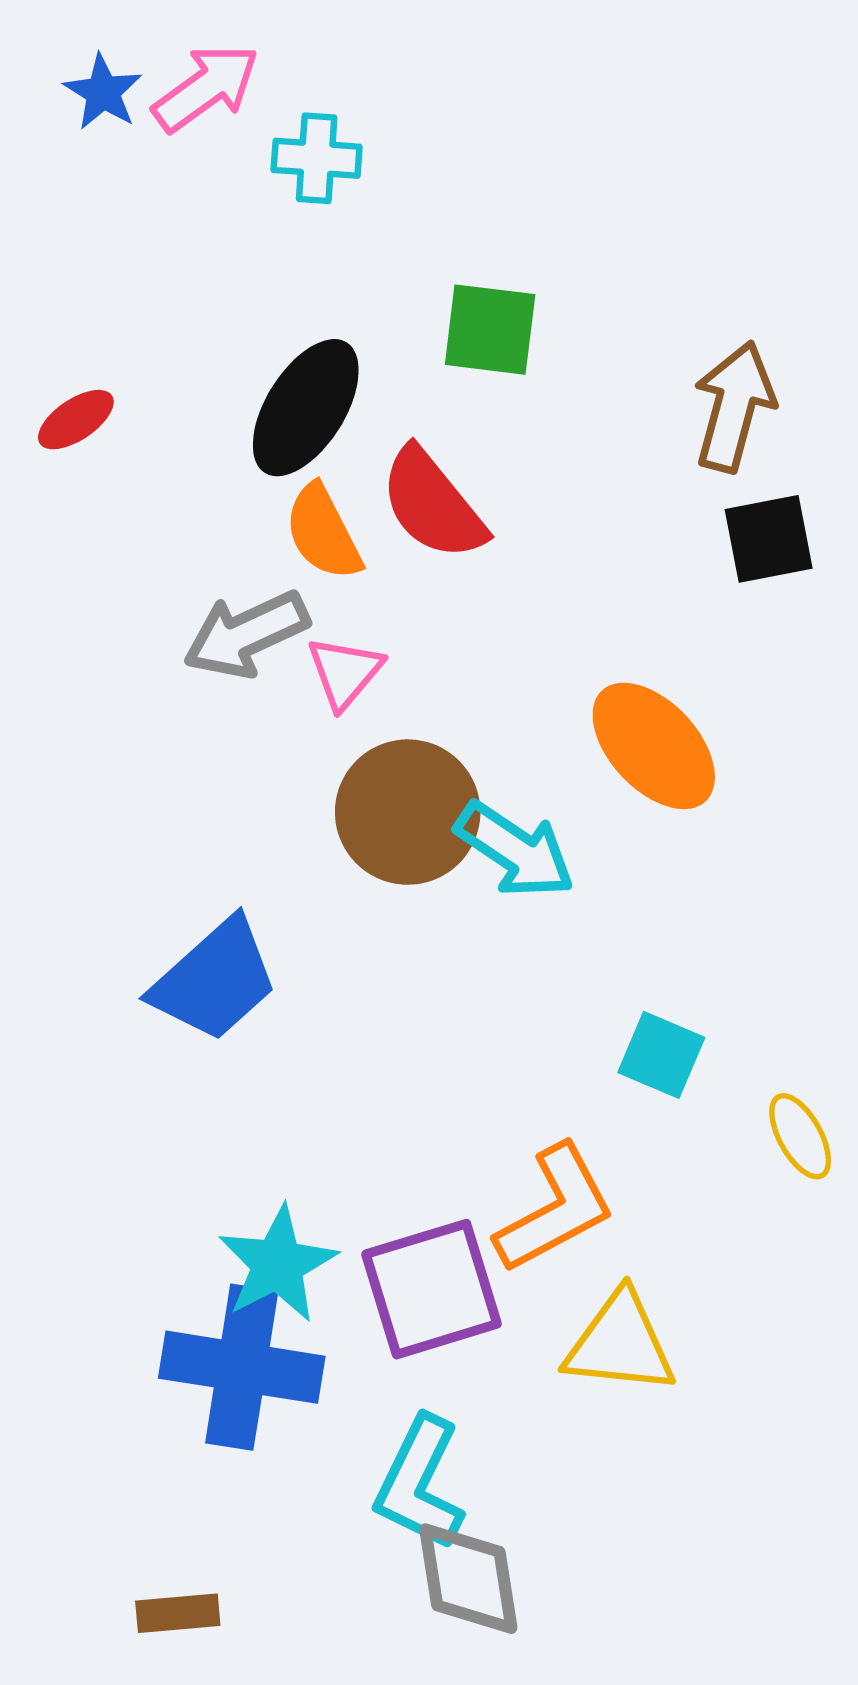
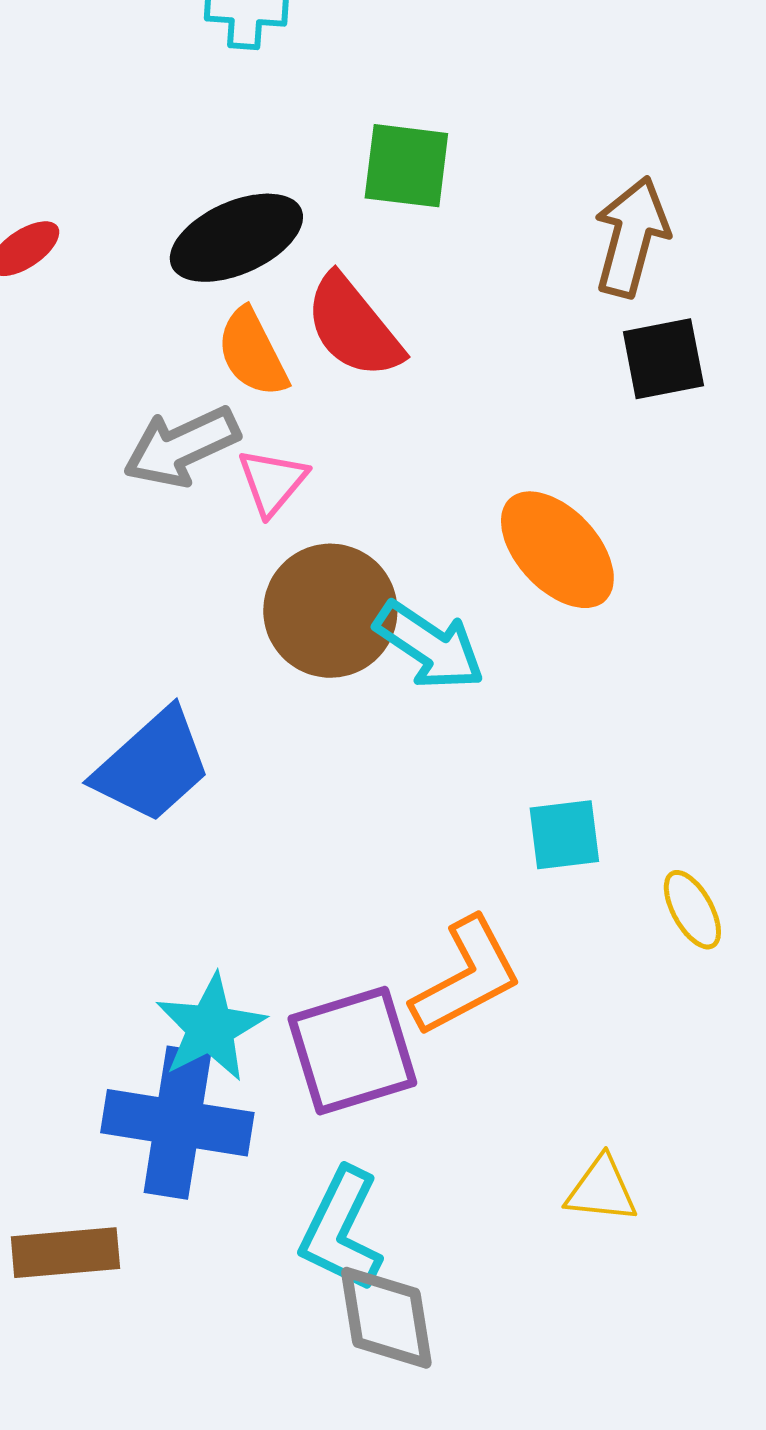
black ellipse: (306, 408) -> (236, 238), turned 34
cyan square: (661, 1055) -> (564, 835), turned -30
yellow triangle: (620, 1343) -> (601, 1190), moved, size x0.7
brown rectangle: (178, 1613) -> (65, 1253), moved, size x1.4

